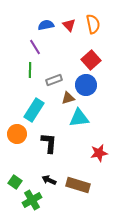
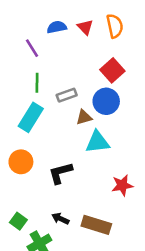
purple line: (35, 47) -> (32, 48), moved
cyan rectangle: (34, 110) -> (31, 117), moved
black L-shape: (49, 143) -> (60, 173), turned -110

